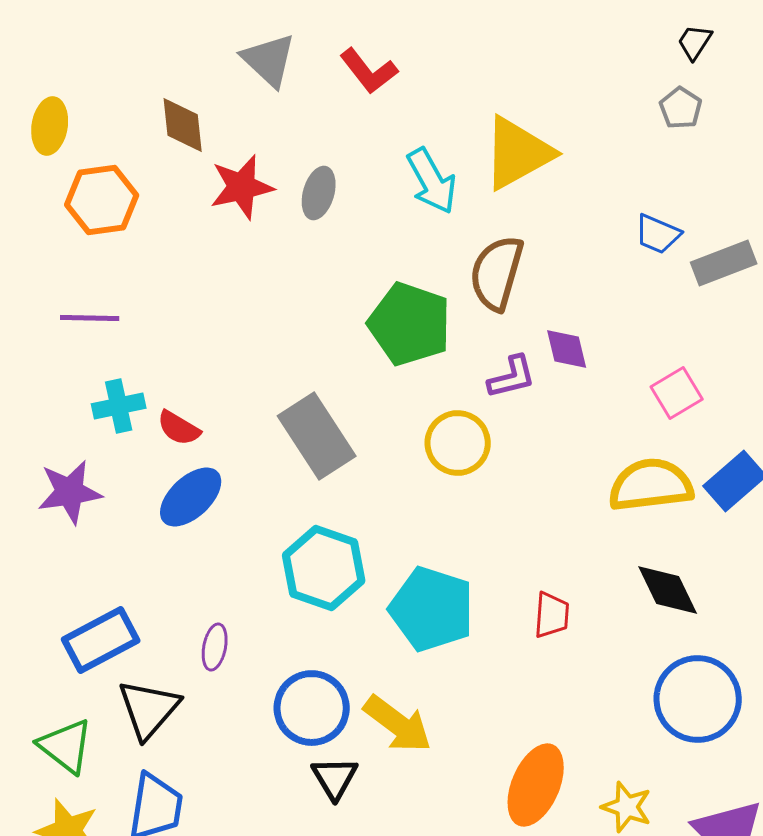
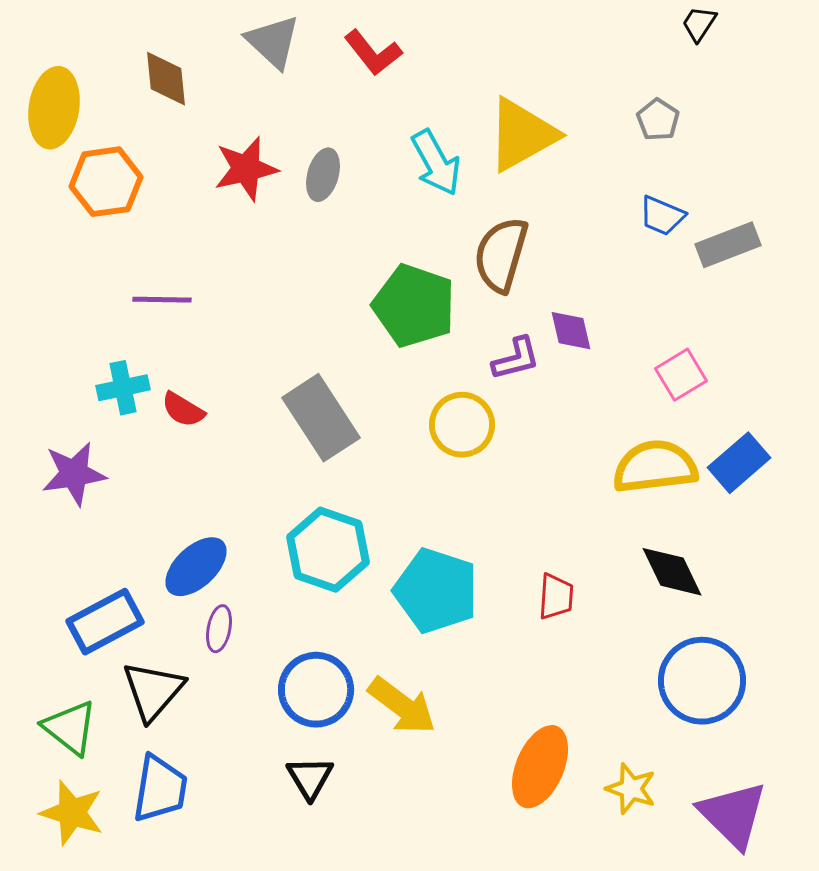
gray pentagon: (681, 108) -> (658, 120), moved
brown diamond: (183, 125) -> (166, 79), moved
yellow ellipse: (50, 126) -> (54, 108), size x1.4
purple line: (90, 318) -> (162, 300), moved
blue ellipse: (191, 497) -> (196, 567), moved
black triangle: (335, 778) -> (310, 778), moved

